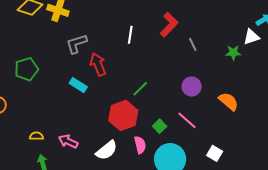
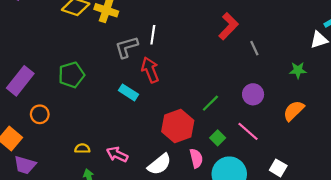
white line: (130, 35) -> (153, 35), moved
green star: (233, 53) -> (298, 70), moved
green line: (140, 89) -> (210, 103), moved
orange semicircle: (229, 101) -> (294, 111), turned -85

